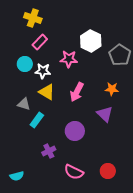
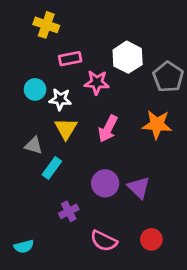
pink rectangle: (40, 42) -> (70, 59), moved, turned 35
orange star: (112, 89) -> (157, 124), size x1.5
yellow triangle: (47, 92) -> (66, 129), turned 30
purple triangle: (105, 114) -> (139, 188), moved

